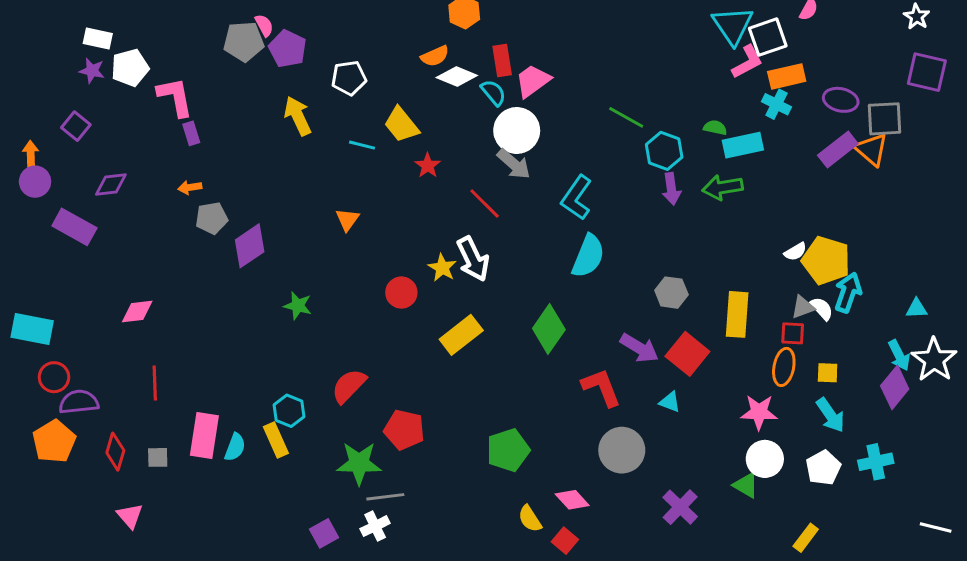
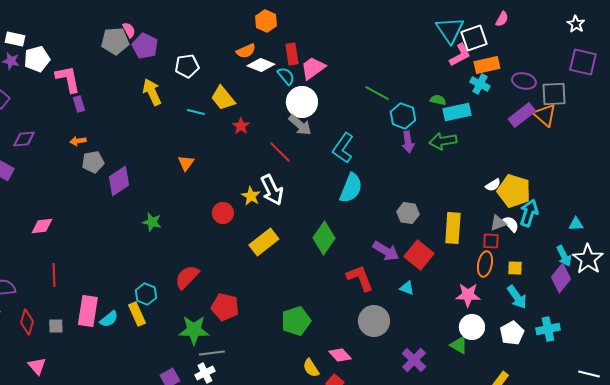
cyan semicircle: (235, 447) -> (109, 319), turned 30

